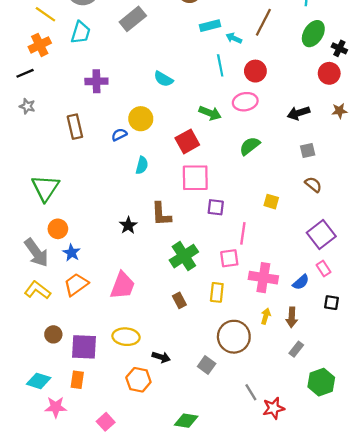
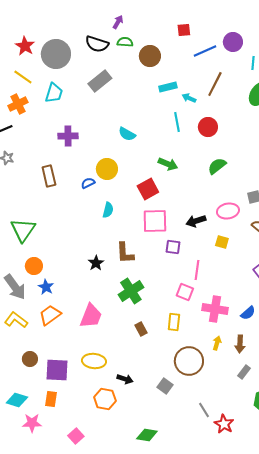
pink ellipse: (245, 102) -> (228, 211), moved
black arrow: (299, 113) -> (196, 221), moved
green semicircle: (250, 146) -> (217, 166), moved
green cross: (184, 256) -> (131, 291), moved
pink square: (229, 258) -> (185, 292), turned 30
red star: (274, 408) -> (224, 424), turned -30

